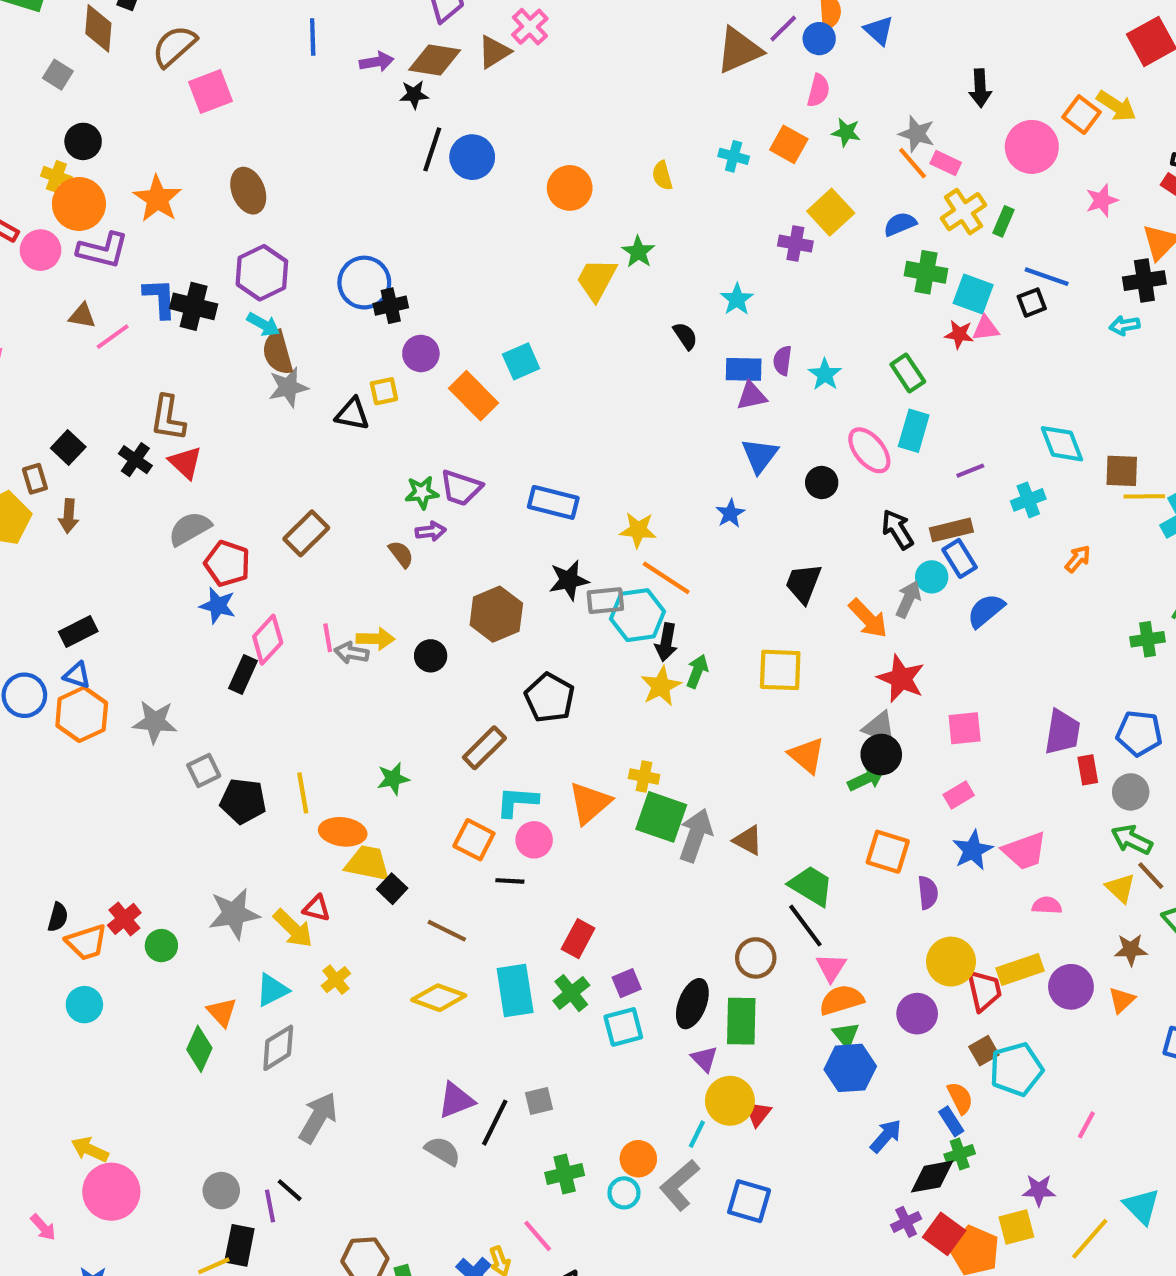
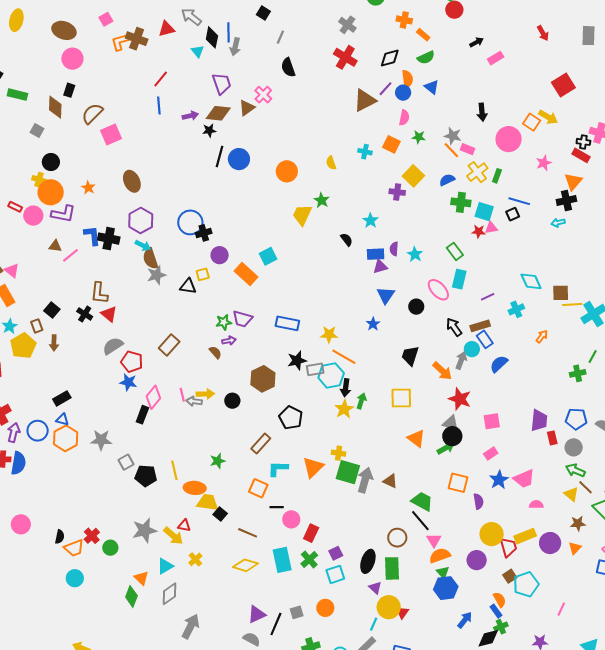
orange star: (157, 199) -> (88, 188), size x0.6
pink circle: (534, 840) -> (291, 519), moved
orange circle: (638, 1159) -> (325, 608), moved

